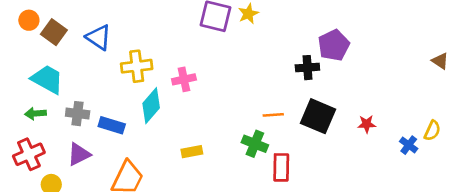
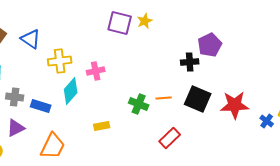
red star: (367, 124) -> (235, 105), size x2.0
green cross: (255, 144) -> (139, 104), moved
red rectangle: (281, 167) -> (170, 138), turned 45

